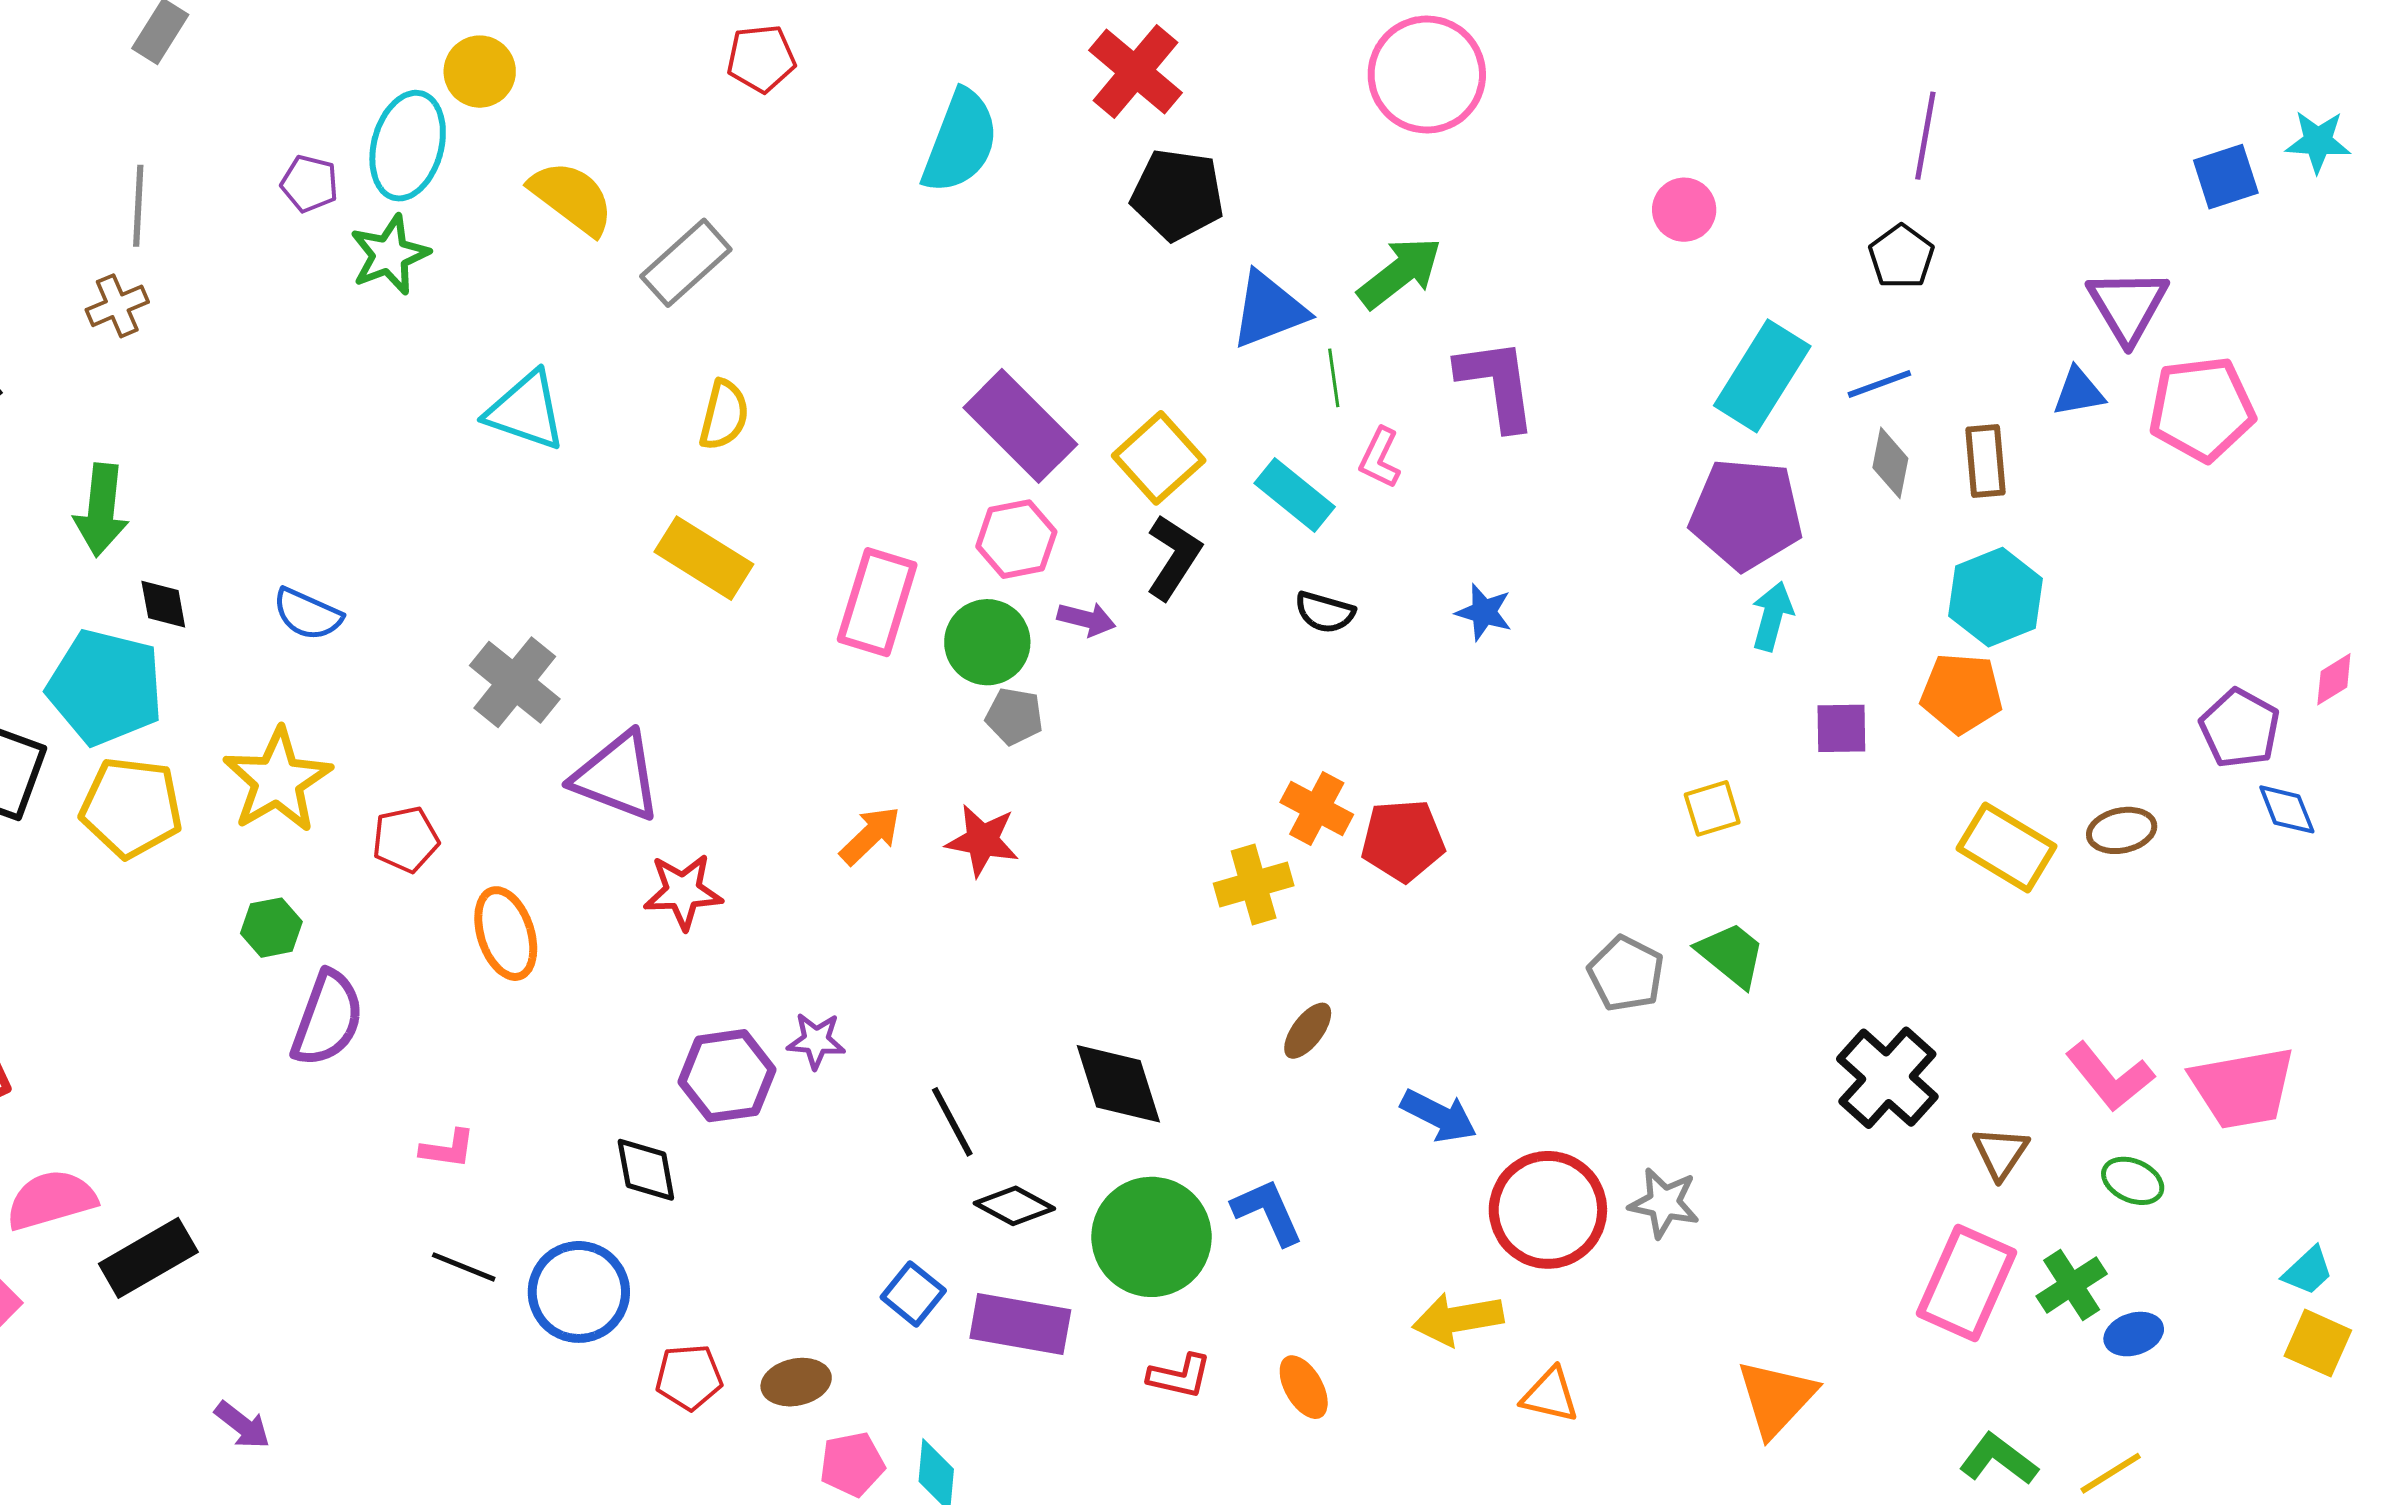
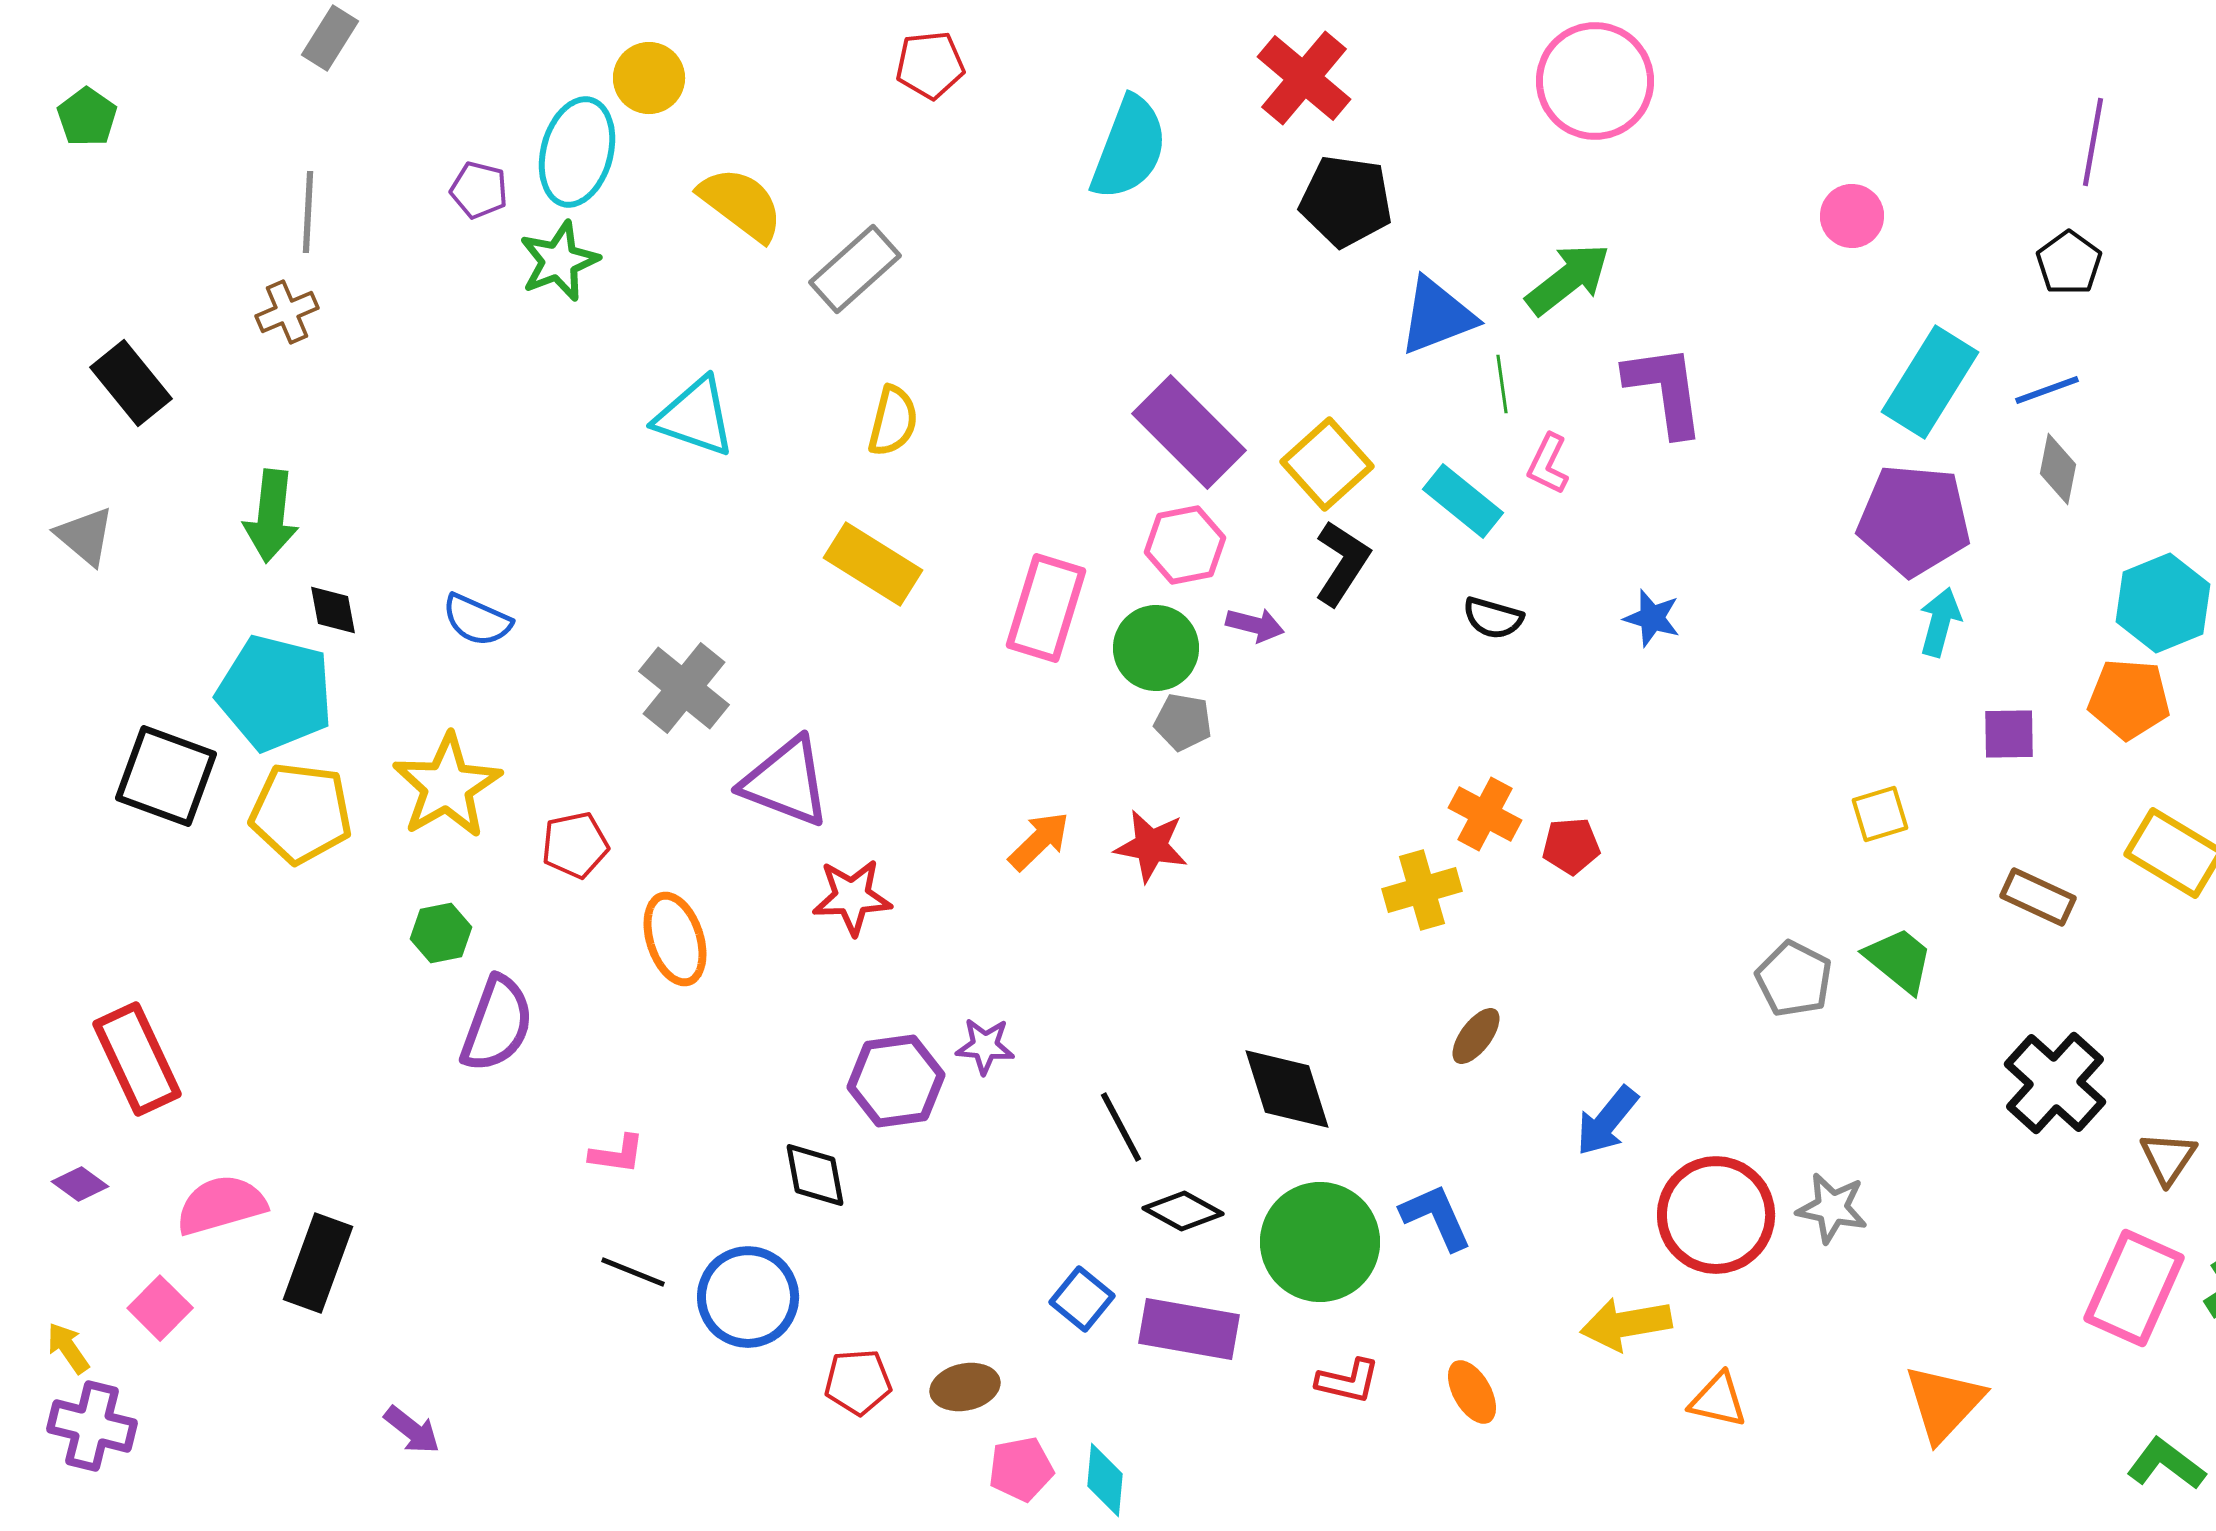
brown rectangle: (1985, 461) -> (2038, 897), moved, turned -60
red pentagon: (1403, 840) -> (1571, 846), size x0.7
blue arrow: (1439, 1116) -> (1607, 1121), turned 102
black rectangle: (148, 1258) -> (318, 1263), turned -40

